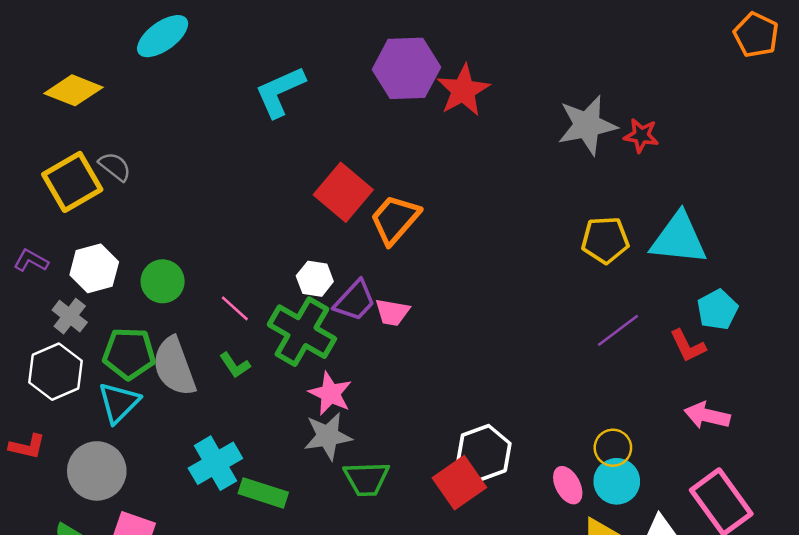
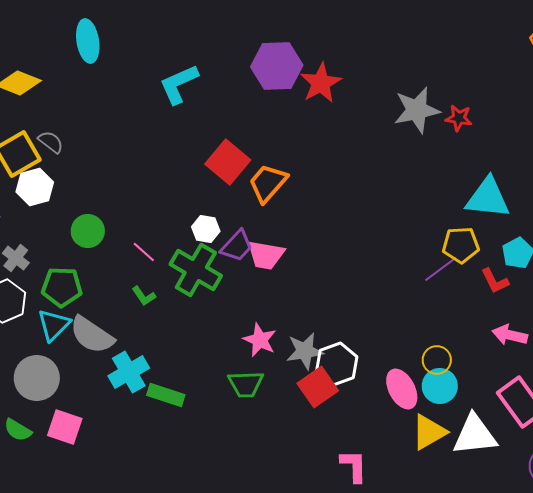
cyan ellipse: (163, 36) -> (88, 41), turned -63
yellow pentagon: (605, 240) -> (461, 245), moved
white hexagon: (94, 268) -> (35, 187), moved
pink trapezoid: (392, 312) -> (266, 255), size x1.4
gray semicircle: (174, 366) -> (92, 335), moved, turned -36
pink star: (330, 394) -> (260, 340), moved
gray star: (328, 436) -> (305, 351), moved
pink ellipse: (568, 485) -> (402, 389), size x1.4

